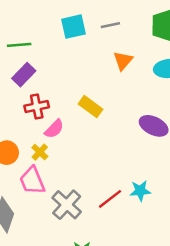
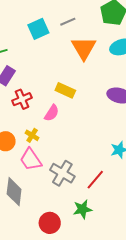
orange triangle: (123, 61) -> (84, 48), size x1.5
pink semicircle: (54, 129) -> (52, 113), moved
red line: (110, 199) -> (95, 180), moved

